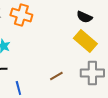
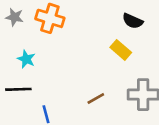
yellow rectangle: (85, 41) -> (121, 50), moved, size x0.7

